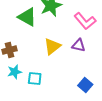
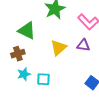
green triangle: (27, 17) -> (27, 31), moved

